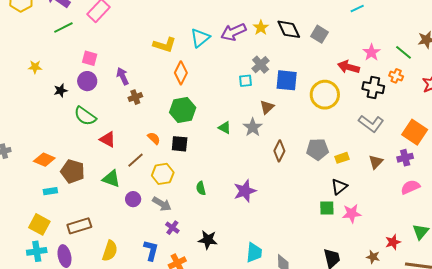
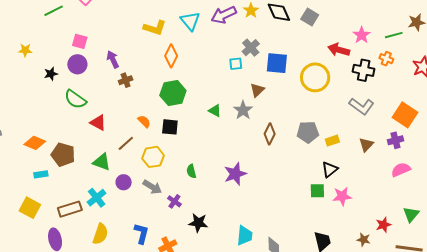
cyan triangle: (200, 38) -> (190, 21), turned -30
green line: (404, 52) -> (394, 35), turned -54
purple cross: (172, 228) -> (174, 201), moved
cyan cross: (37, 251) -> (97, 198), moved, turned -30

